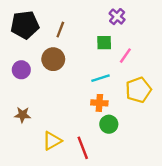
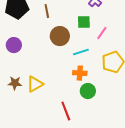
brown line: (60, 30) -> (47, 11), turned -32
brown circle: (53, 59) -> (60, 36), moved
yellow triangle: (52, 141) -> (35, 84), moved

